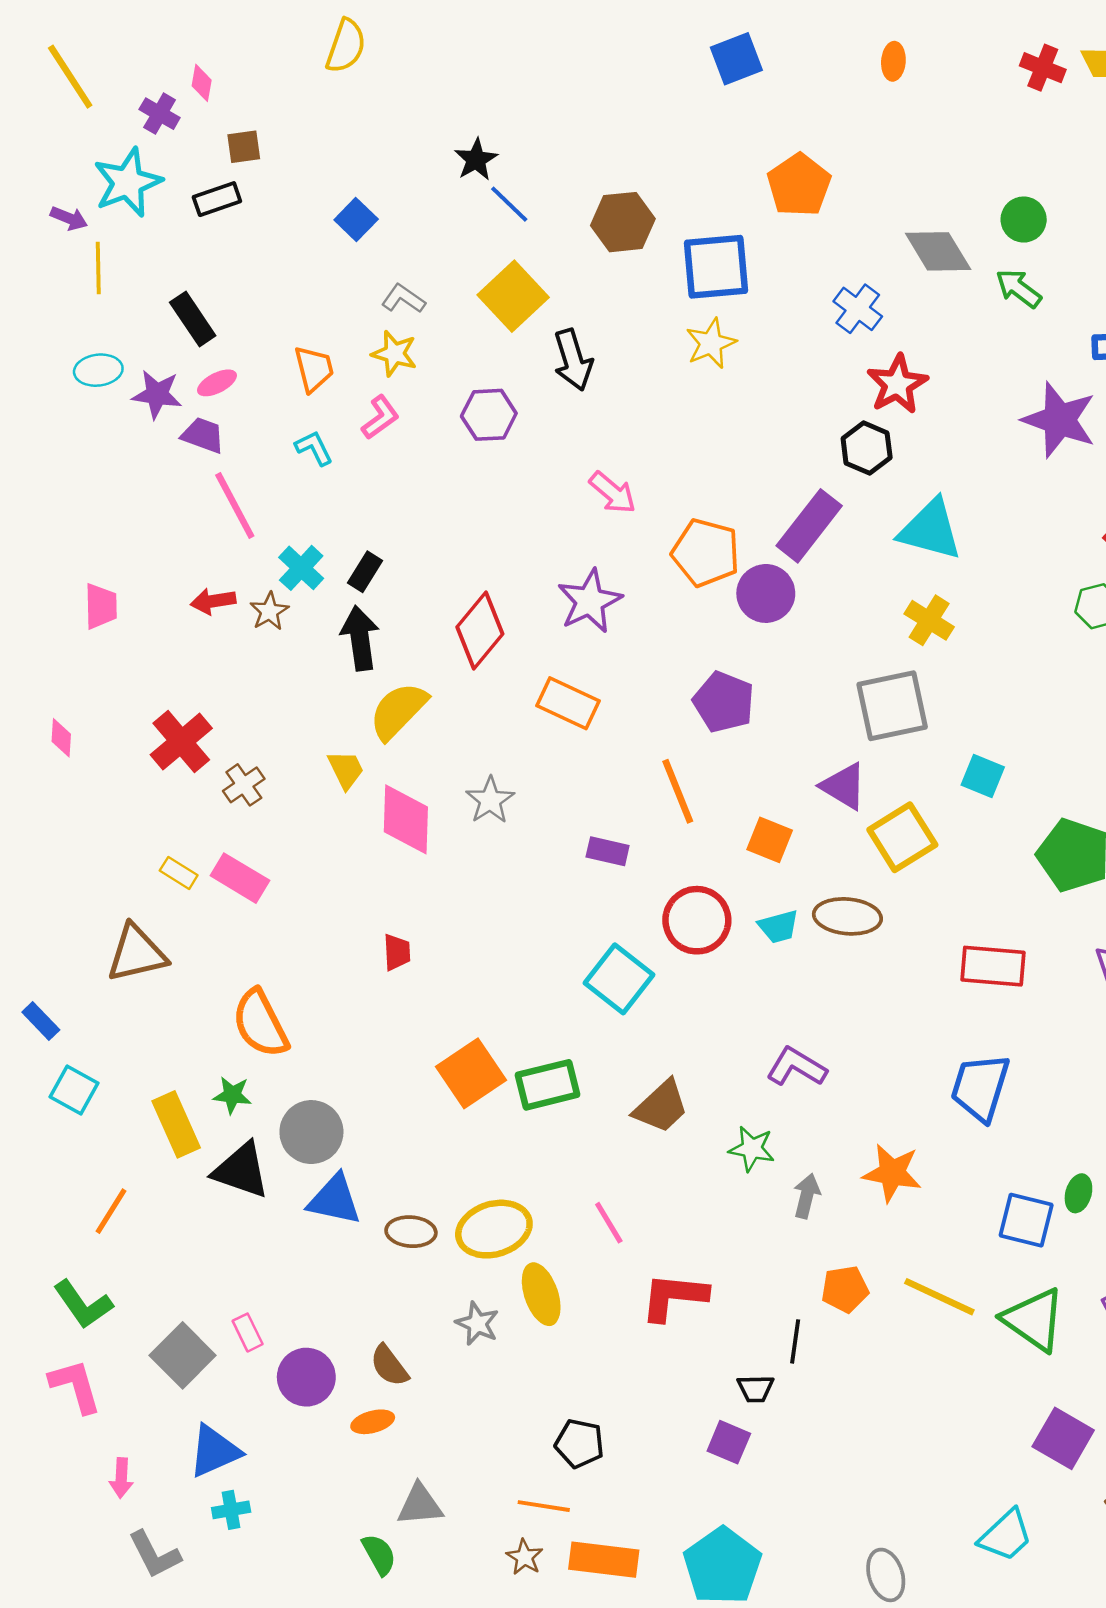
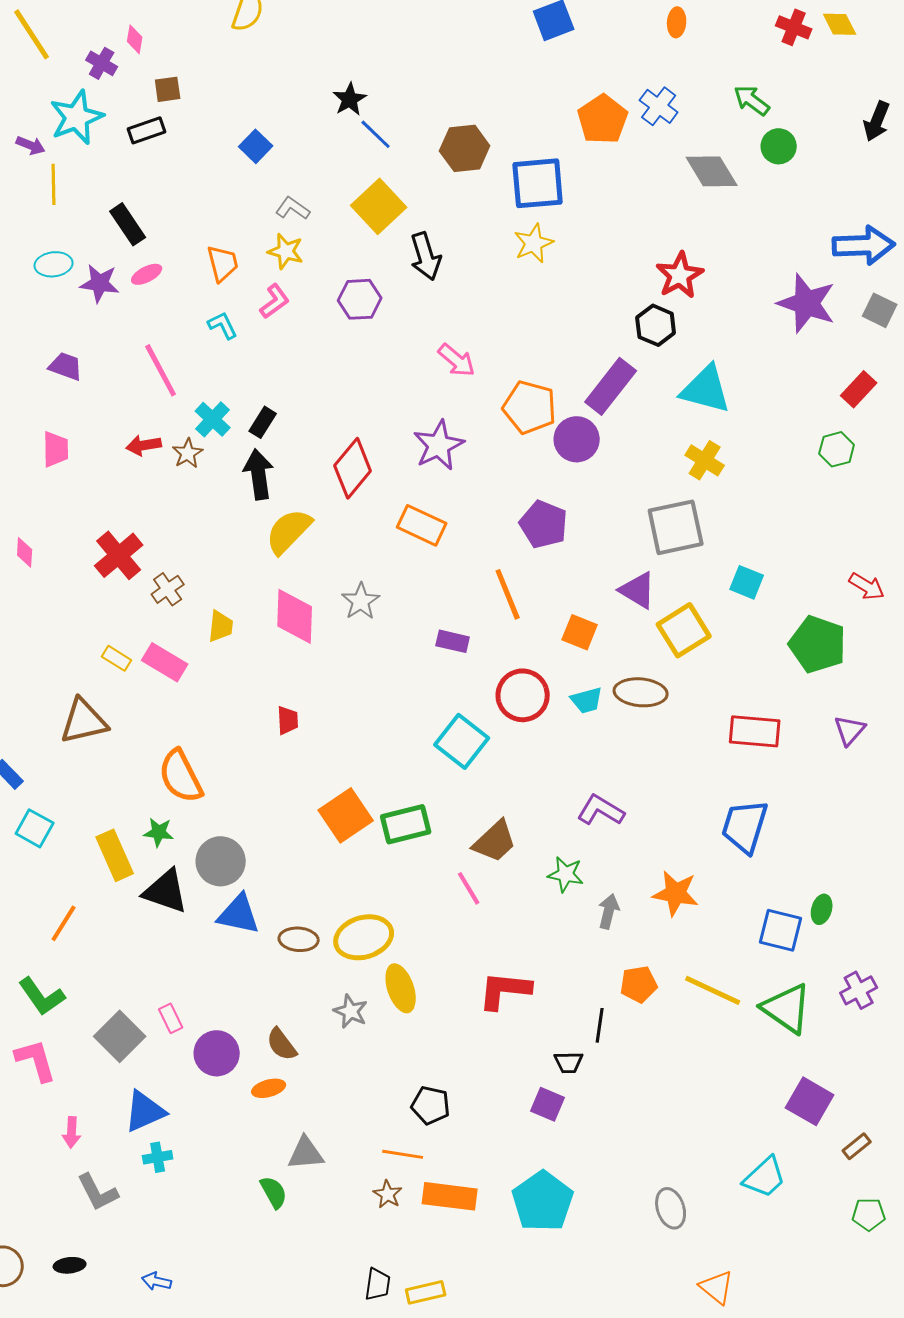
green arrow: (1018, 288) -> (752, 100), moved
blue cross: (858, 309) -> (659, 106), moved
purple trapezoid: (203, 435) -> (66, 366), moved
yellow trapezoid: (346, 770) -> (221, 626), moved, turned 32
pink line: (609, 1223) -> (469, 888), moved

